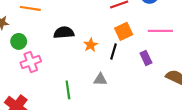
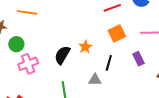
black semicircle: (64, 33) -> (62, 55), moved, turned -54
black line: (114, 52) -> (109, 63), moved

